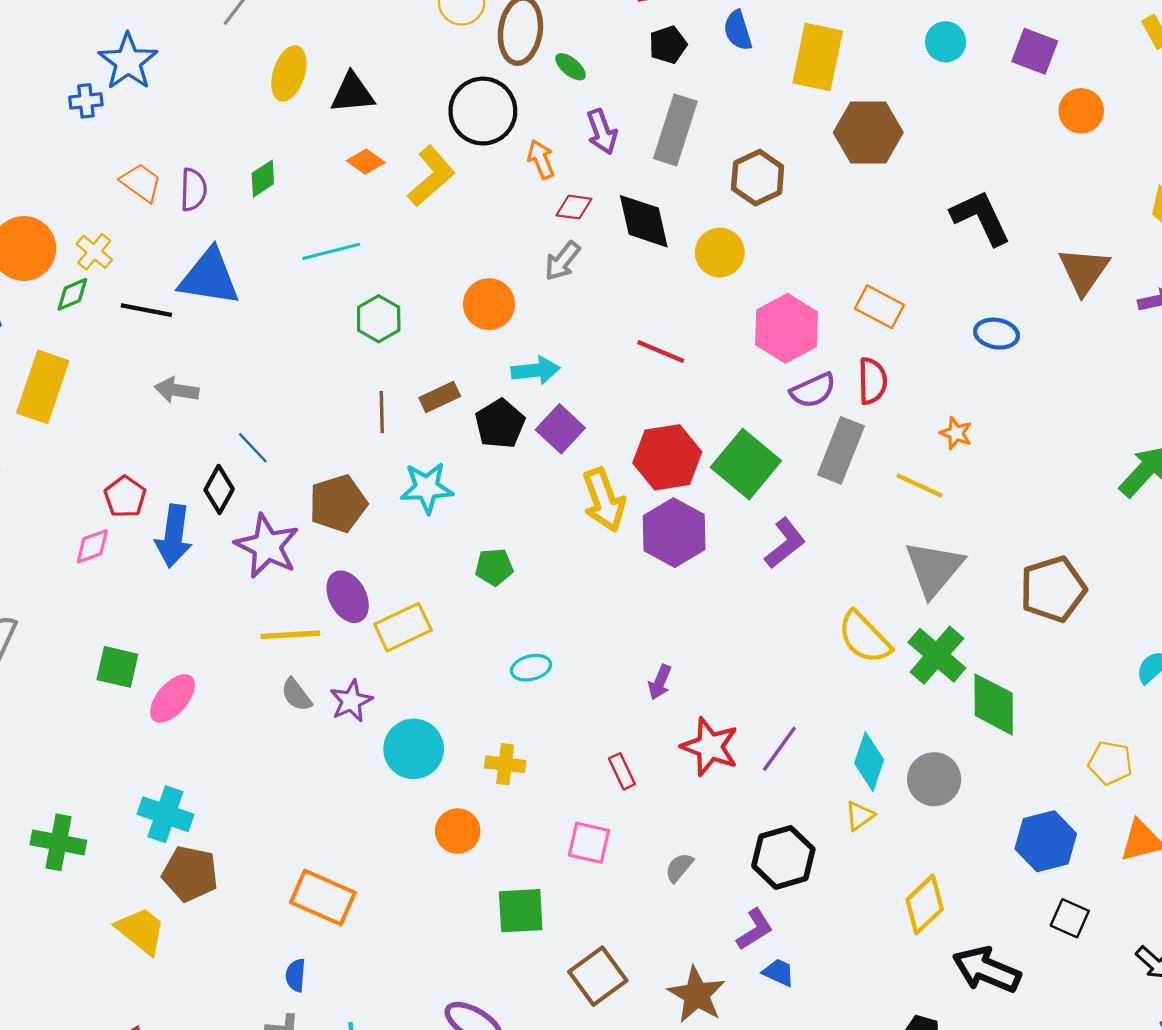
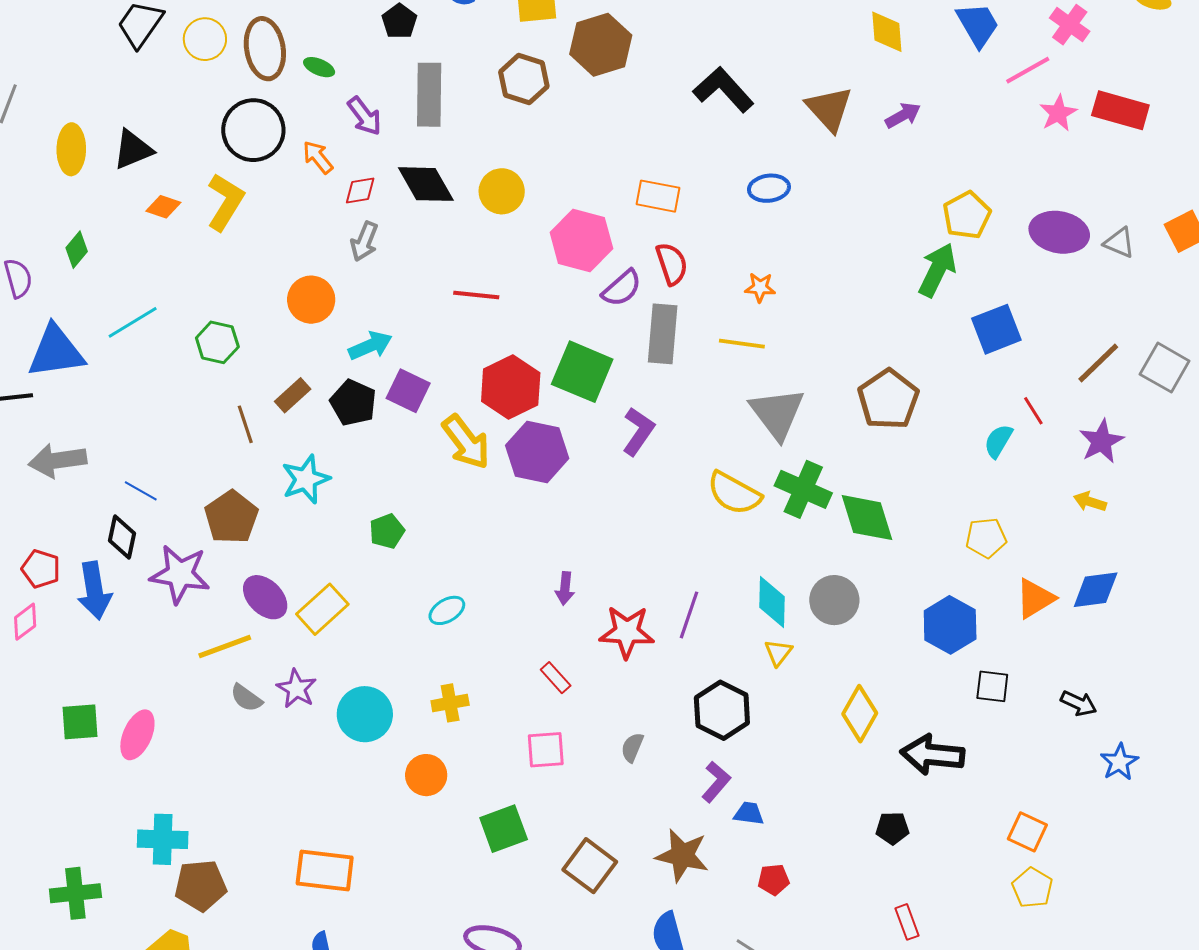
brown hexagon: (758, 178) -> (524, 79), moved
cyan line: (331, 251) -> (133, 322), moved
gray arrow: (177, 390) -> (58, 460), size x1.4

